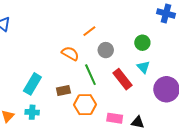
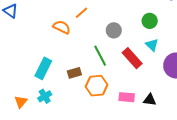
orange line: (89, 31) -> (82, 13), moved
orange semicircle: (70, 53) -> (62, 27), moved
cyan cross: (32, 112) -> (45, 96), turned -32

